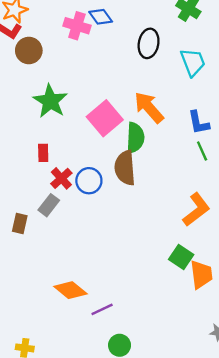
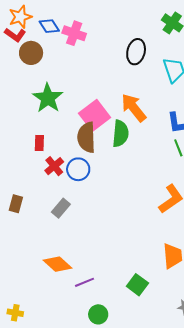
blue diamond: (101, 17) -> (49, 26), moved
brown semicircle: (125, 168) -> (86, 137), moved
gray rectangle: (49, 205) -> (61, 208), moved
green square: (181, 257) -> (137, 285), moved

